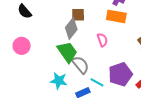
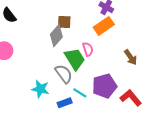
orange rectangle: (116, 16) -> (104, 26), turned -48
green trapezoid: (67, 52) -> (75, 59), moved

